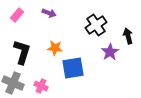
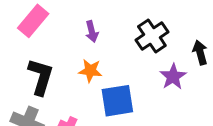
purple arrow: (49, 13) -> (92, 31), moved, turned 56
pink rectangle: (17, 15) -> (33, 21), size x1.5

